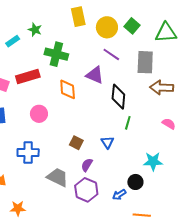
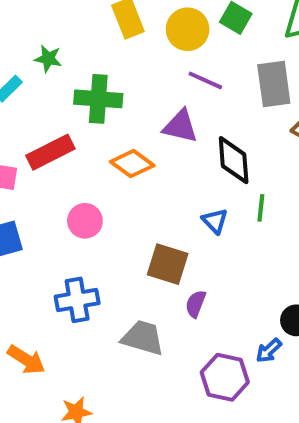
orange diamond: (68, 89) -> (132, 164), turned -40
blue triangle: (107, 142) -> (215, 221), moved
brown square: (76, 143) -> (168, 264), size x1.5
purple hexagon: (86, 190) -> (225, 377), moved

